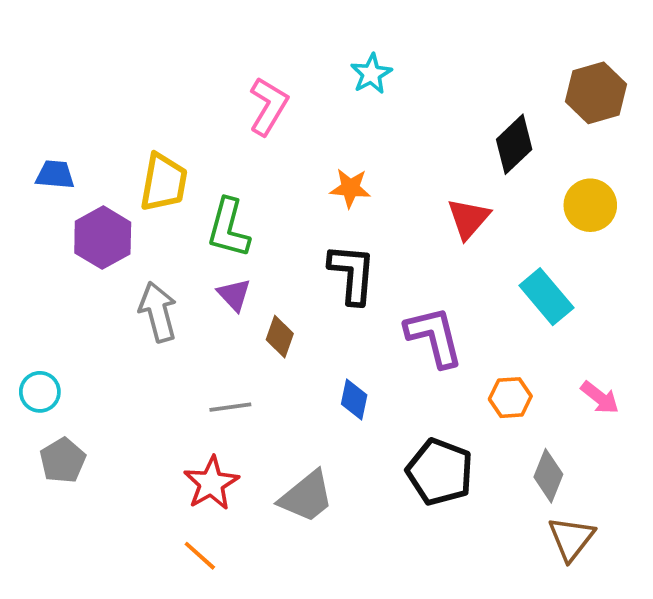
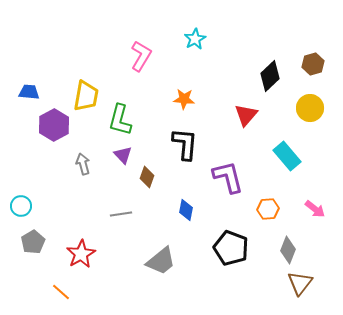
brown hexagon: (596, 93) -> (313, 64), moved, size x0.7
gray arrow: (158, 312) -> (83, 164), size x0.7
red star: (211, 483) -> (81, 254), moved
orange line: (200, 556) -> (61, 292), moved

